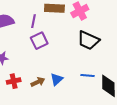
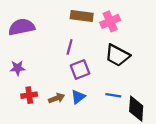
purple line: (33, 21) -> (70, 47), moved
purple square: (39, 41) -> (80, 69), moved

